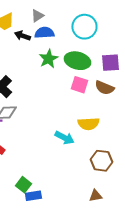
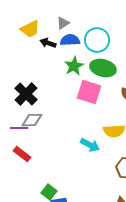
cyan circle: (84, 27) -> (97, 40), moved
pink square: (79, 85) -> (89, 92), moved, size x1.4

